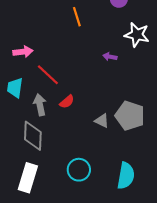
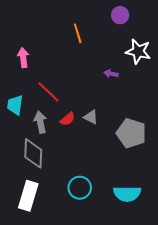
pink arrow: (23, 52) -> (23, 58), moved, turned -90
gray triangle: (102, 121) -> (91, 117), moved
cyan semicircle: (126, 176) -> (127, 194), turned 80

